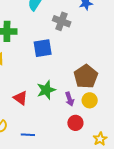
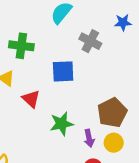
red triangle: (20, 98) -> (31, 99), moved

